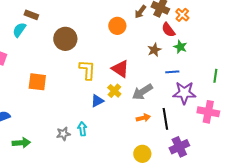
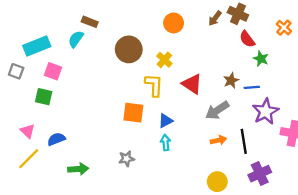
orange cross: (182, 15) -> (284, 28), moved
orange circle: (117, 26) -> (174, 23), moved
brown star: (154, 50) -> (231, 80), moved
orange square: (37, 82) -> (133, 113), moved
yellow cross: (114, 91) -> (164, 60), moved
purple star: (184, 93) -> (266, 112), turned -30
cyan arrow: (82, 129) -> (166, 143), moved

